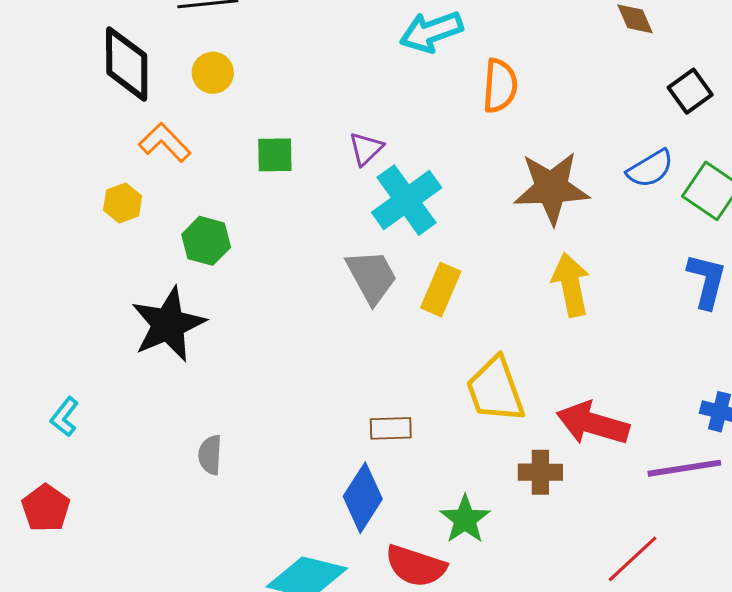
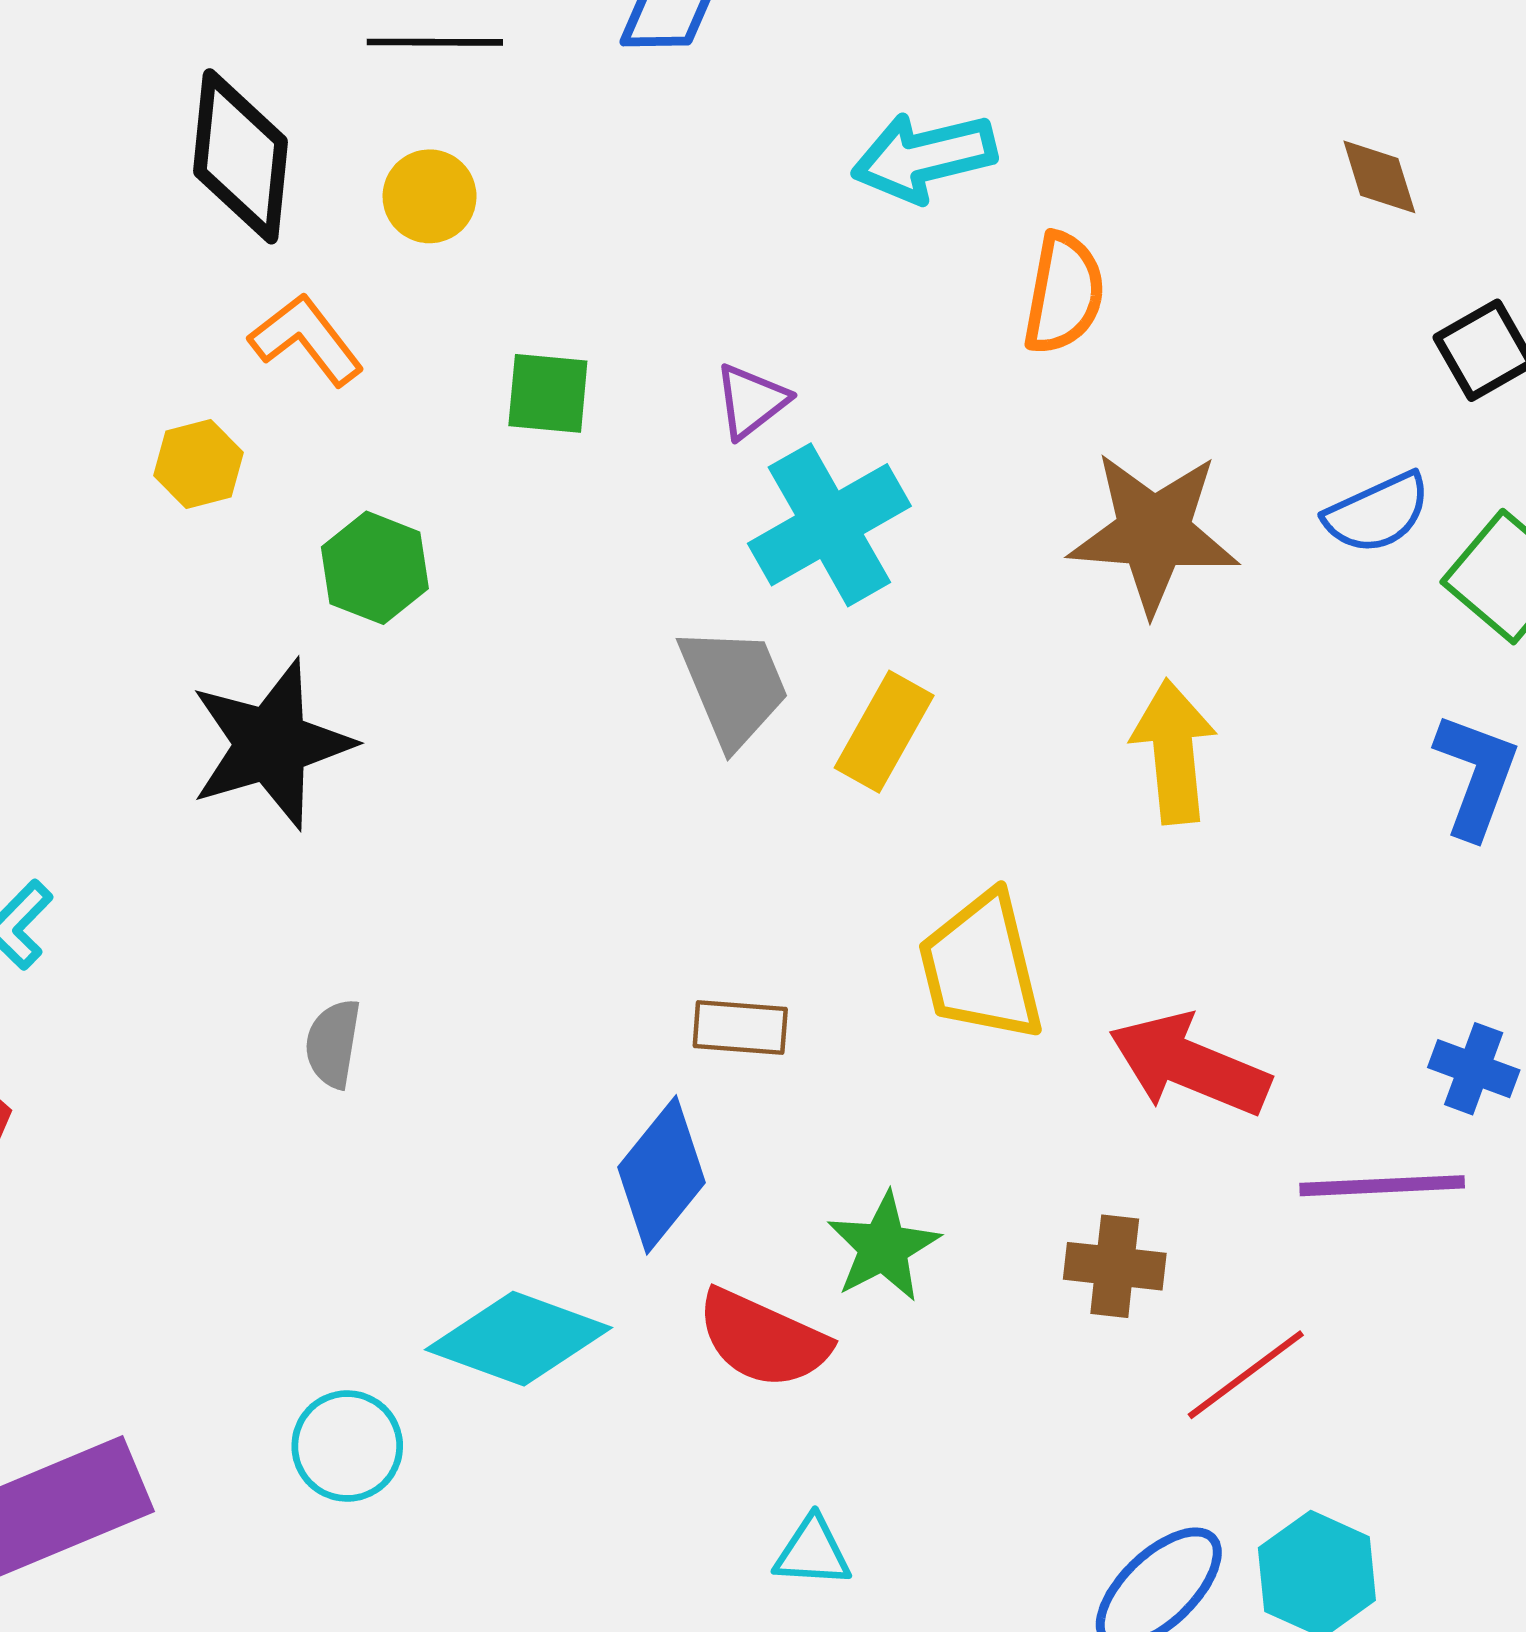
brown cross: (540, 472) -> (1115, 1266), moved

